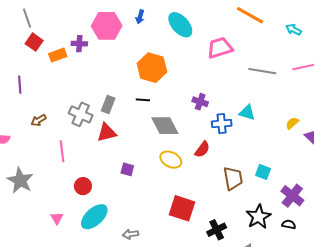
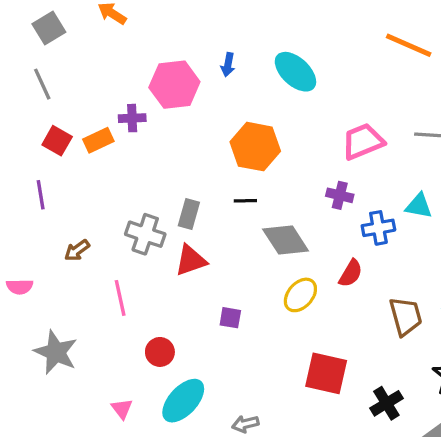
red square: (34, 42) -> (57, 141), moved
pink trapezoid: (220, 48) -> (363, 141), moved
yellow ellipse: (171, 160) -> (300, 295), turned -70

